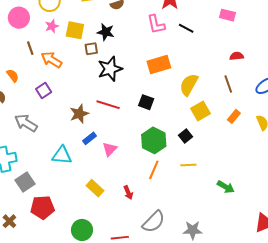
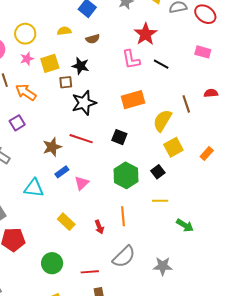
yellow square: (75, 30) -> (50, 63), turned -30
brown line: (228, 84) -> (186, 104), moved
orange line: (154, 170) -> (123, 216), moved, turned -30
green arrow: (226, 187) -> (185, 225), moved

